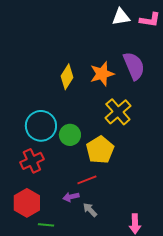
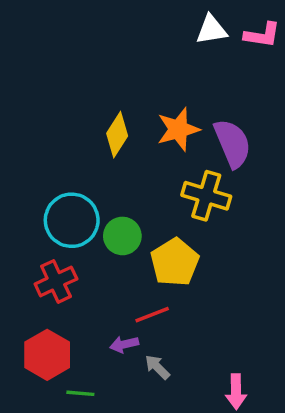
purple semicircle: (134, 66) -> (232, 143), moved
yellow cross: (118, 112) -> (206, 196), turned -32

